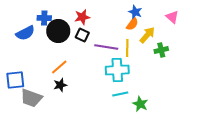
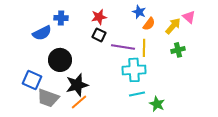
blue star: (135, 12) -> (139, 12), moved
black circle: (58, 31) -> (60, 60), moved
yellow arrow: (147, 35) -> (173, 26), moved
orange line: (59, 67) -> (79, 102), moved
blue square: (15, 80) -> (32, 80), turned 30
black star: (60, 85) -> (77, 85), size x1.6

